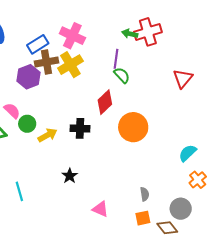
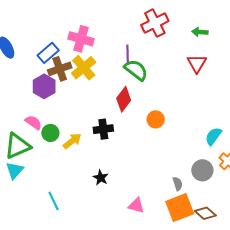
green arrow: (130, 34) -> (200, 32), moved
green semicircle: (122, 75) -> (136, 70), size x1.4
orange circle: (133, 127) -> (156, 119), size x0.6
gray circle: (181, 209) -> (202, 170), moved
orange square: (143, 218) -> (180, 208), size x1.8

